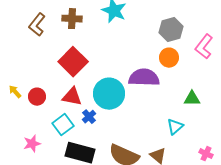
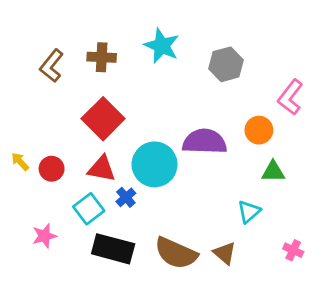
gray hexagon: (171, 30) -> (226, 64), moved
orange circle: (169, 58) -> (259, 130), moved

